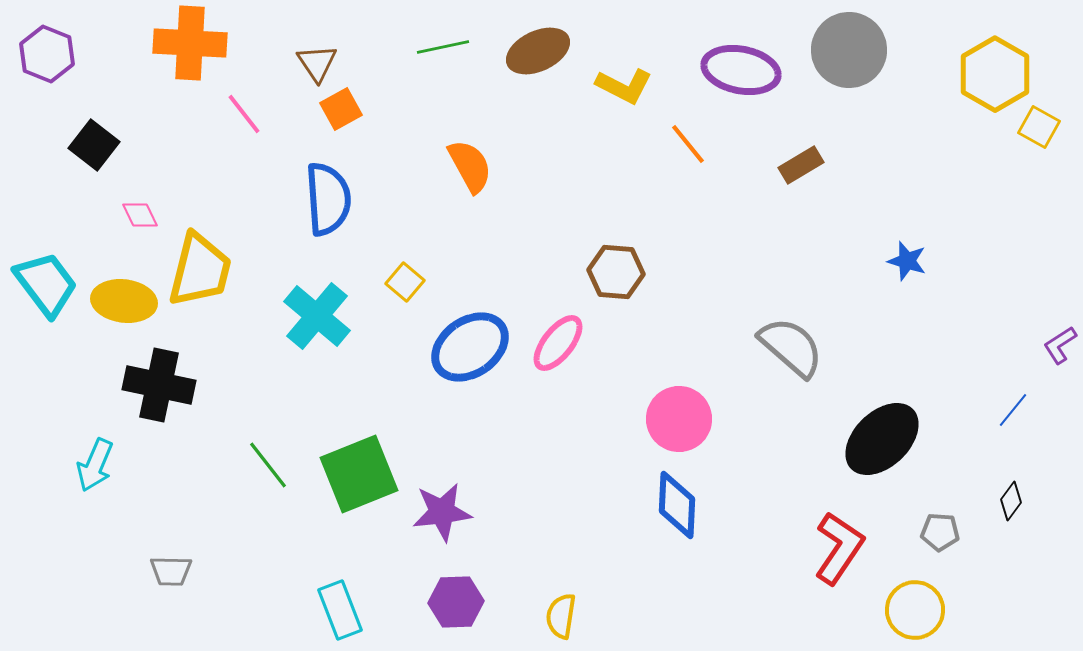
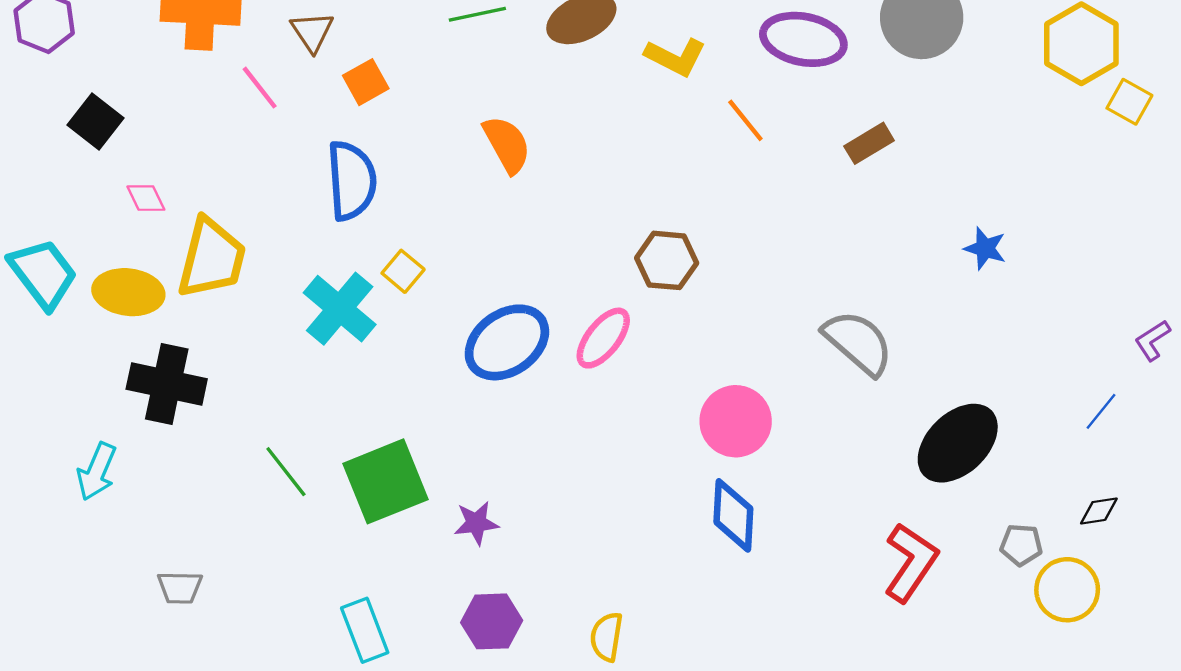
brown triangle: (317, 63) -> (312, 32), moved
yellow square: (405, 282) -> (403, 271), moved
black diamond: (1011, 501) -> (1099, 511), turned 45
purple star: (442, 512) -> (476, 523), size x0.7
yellow circle: (915, 610) -> (1067, 590), moved

